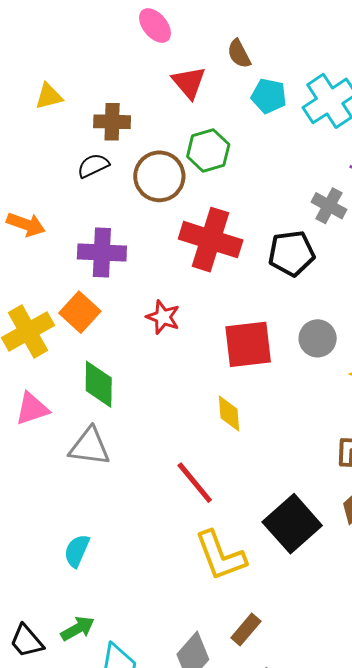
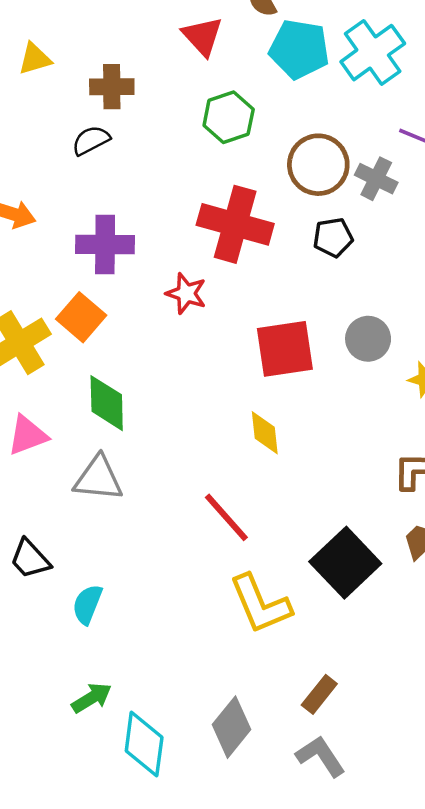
cyan pentagon: (269, 96) -> (299, 49), size x1.4
brown circle: (159, 176) -> (318, 165), moved
black pentagon: (291, 253) -> (333, 237), size x0.7
red star: (163, 317) -> (186, 293), moved
brown rectangle: (246, 630) -> (319, 694), moved
black trapezoid: (27, 641) -> (30, 559), moved

